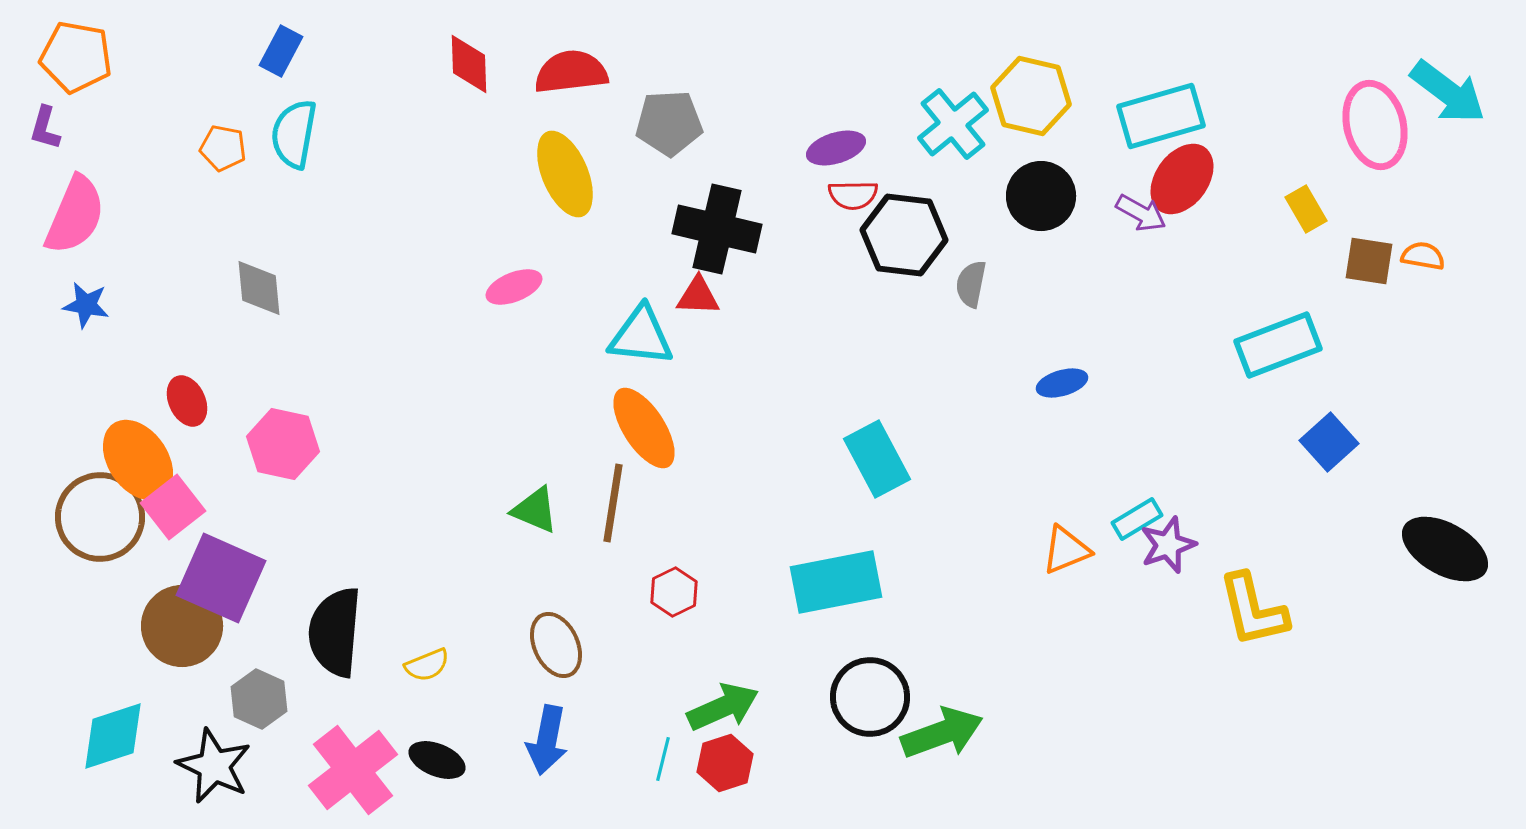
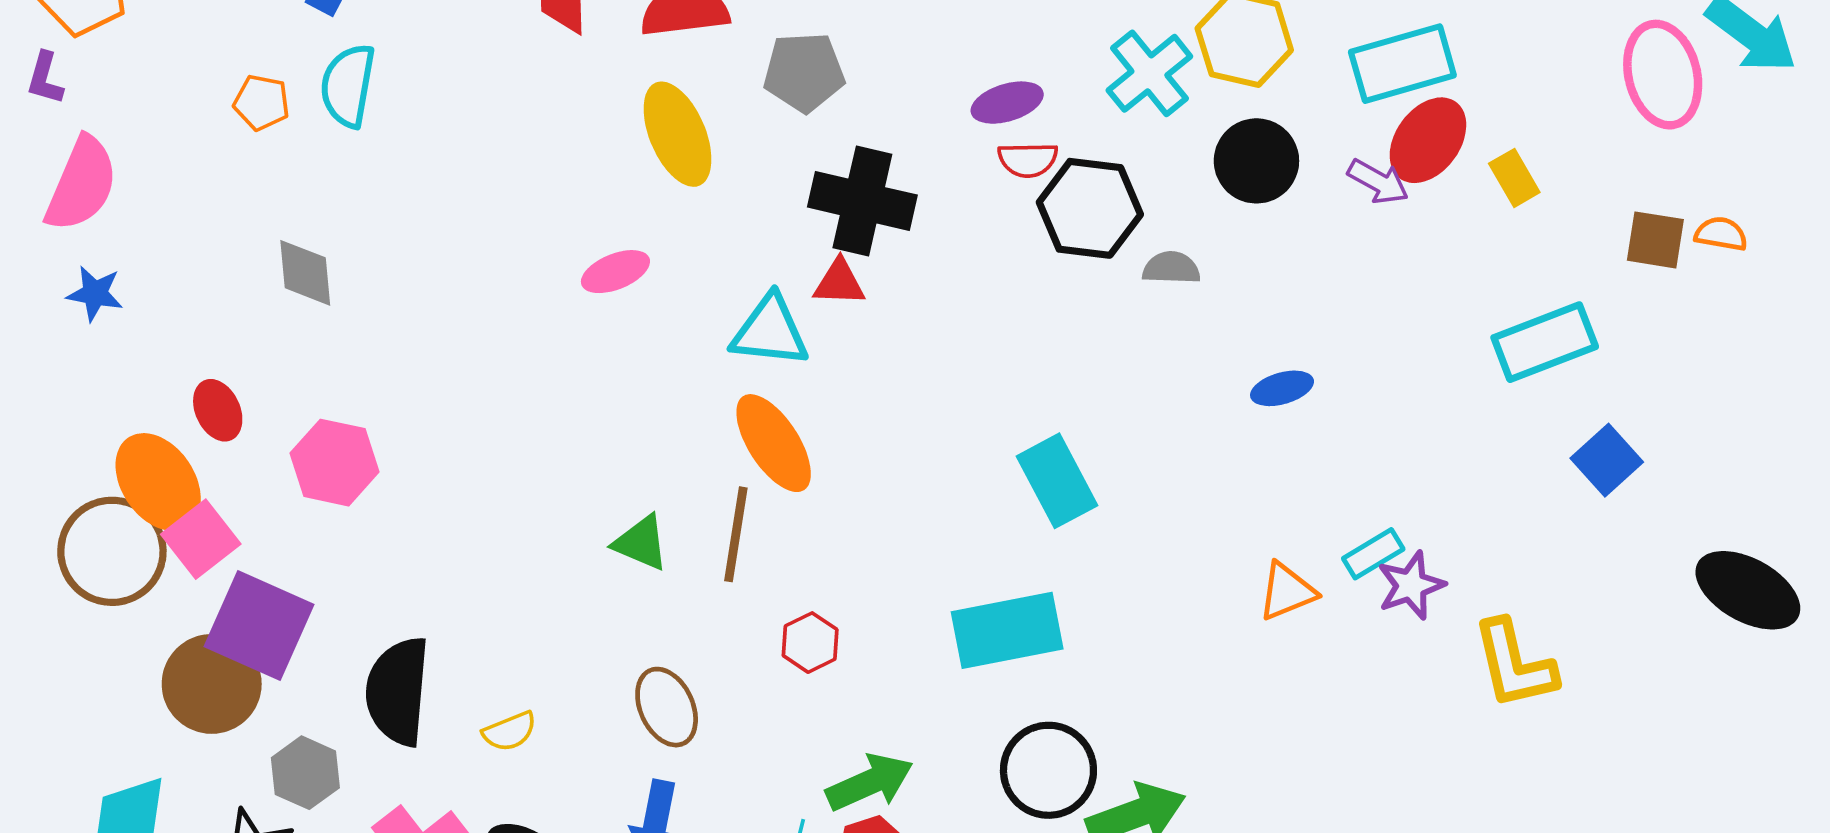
yellow rectangle: (1306, 209) -> (1514, 178), moved
gray semicircle: (971, 284) -> (1171, 268), turned 81

